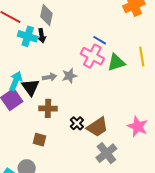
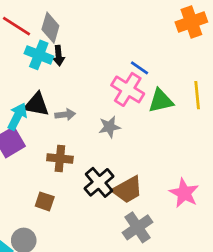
gray diamond: (46, 15) -> (50, 28), moved
gray star: (69, 76) -> (109, 127), moved
black triangle: (30, 87) -> (37, 104), moved, turned -48
black cross: (77, 123) -> (99, 182), size x1.5

